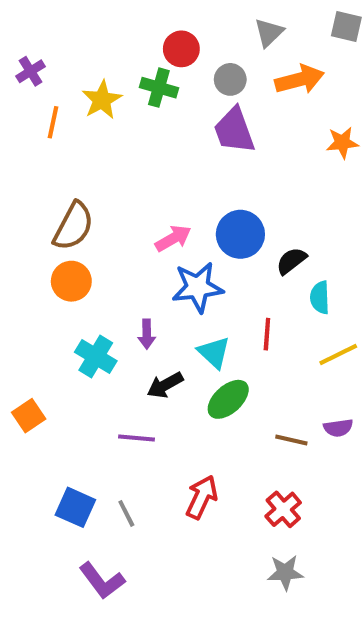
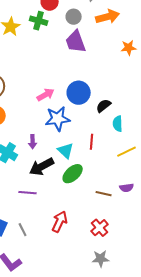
black arrow: (165, 385) -> (42, 167), size x1.4

